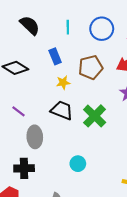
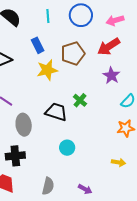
yellow star: (63, 83) -> (47, 70), size x1.5
black trapezoid: (62, 110) -> (56, 112), moved
green cross: (95, 116) -> (80, 100), size x0.6

